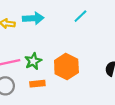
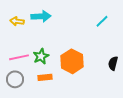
cyan line: (80, 16) -> (102, 21), moved

